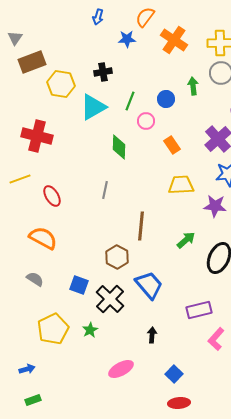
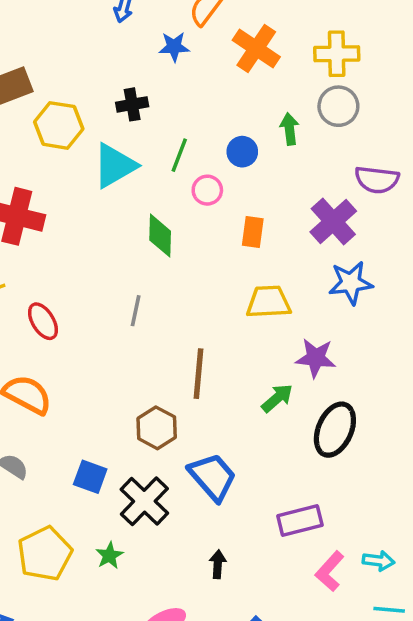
orange rectangle: (172, 145) -> (253, 232), turned 42
purple star: (215, 206) -> (316, 358), moved

